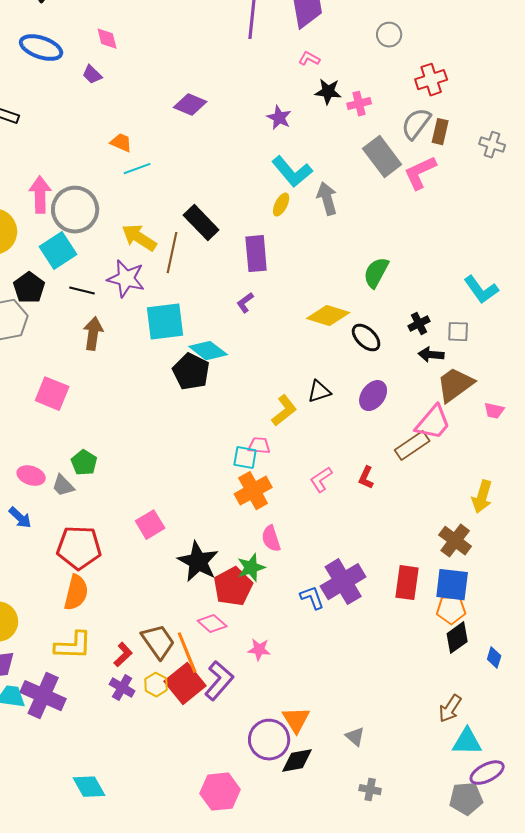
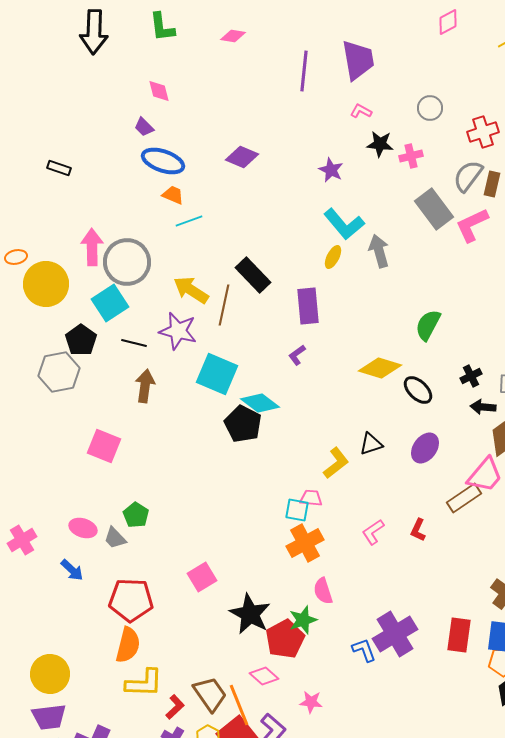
gray circle: (389, 35) -> (430, 108), moved
blue ellipse: (41, 48) -> (163, 161), moved
cyan square: (165, 322) -> (217, 374), turned 30
yellow L-shape: (73, 646) -> (144, 683), moved

